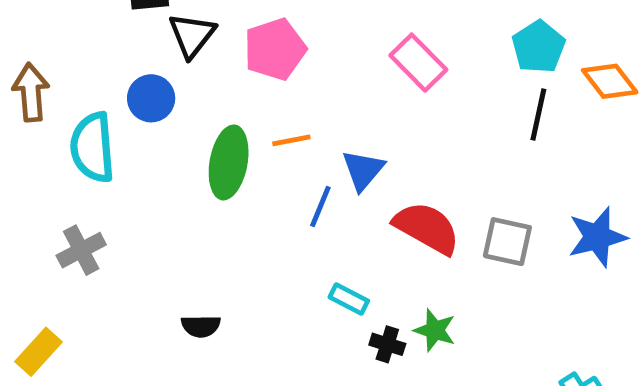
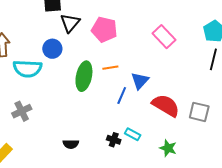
pink pentagon: (275, 49) -> (104, 30), turned 30
cyan semicircle: (92, 147) -> (27, 69), turned -84
black cross: (387, 344) -> (114, 140), moved

